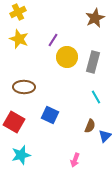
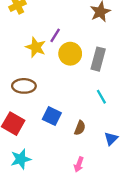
yellow star: (19, 39) -> (36, 47), moved
brown semicircle: (90, 126) -> (80, 128), moved

